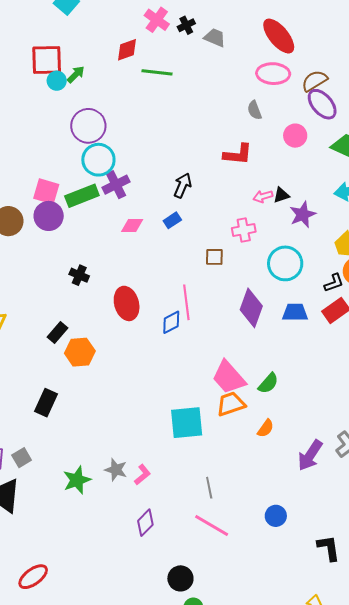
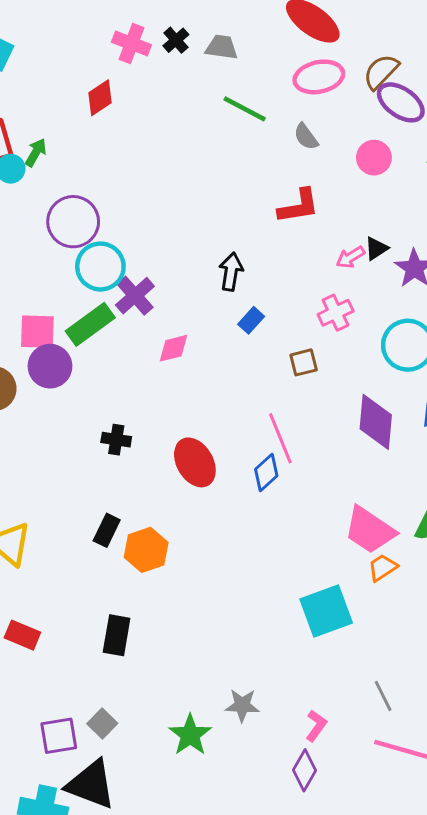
green line: (157, 72) -> (245, 109), moved, turned 36
blue rectangle: (172, 220) -> (251, 320), moved
orange trapezoid: (231, 404) -> (383, 568), size x0.7
pink L-shape: (142, 475) -> (316, 726), moved

